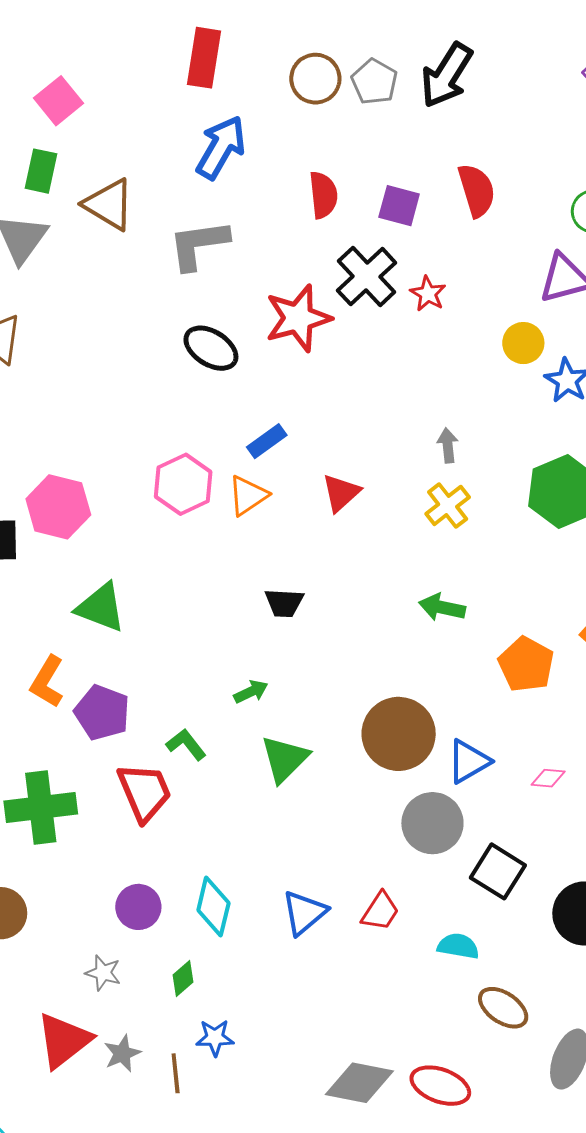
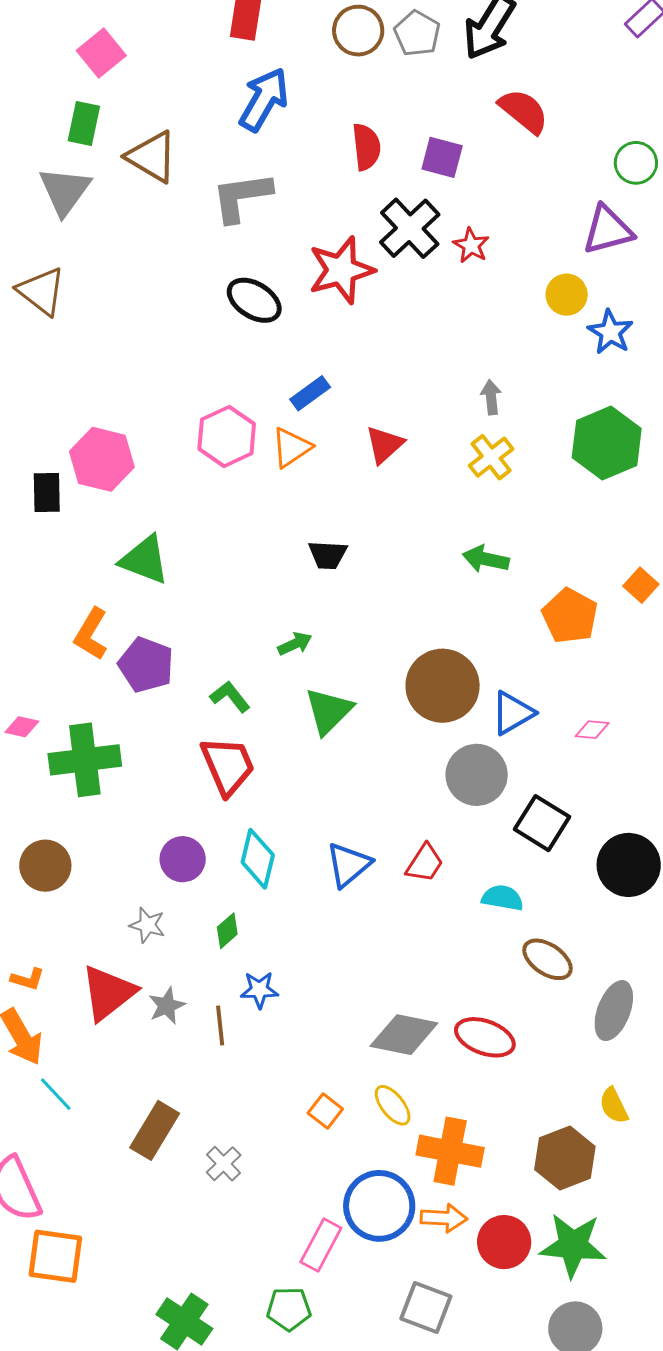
red semicircle: (477, 190) -> (524, 111), moved, turned -34
red trapezoid: (144, 792) -> (228, 766), moved

